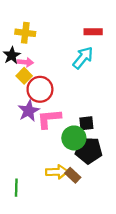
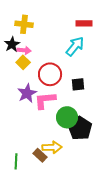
red circle: (40, 89) -> (50, 74), moved
black square: (86, 123) -> (78, 84), moved
black pentagon: (89, 150) -> (80, 128), turned 30
brown rectangle: (73, 175) -> (40, 155), moved

